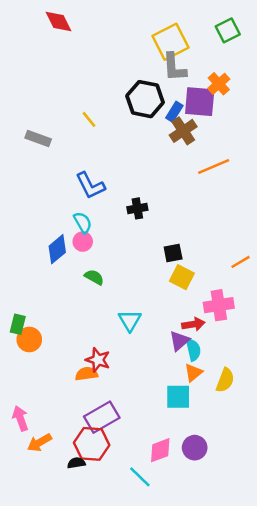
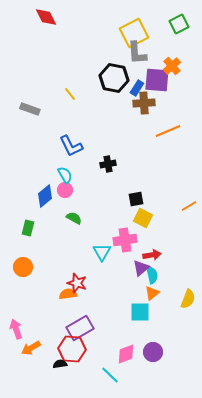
brown cross: (183, 131) -> (144, 103), turned 30
pink cross: (219, 305) -> (125, 240), moved
green rectangle: (18, 324) -> (28, 228), moved
yellow semicircle: (225, 380) -> (188, 299), moved

